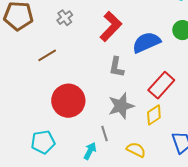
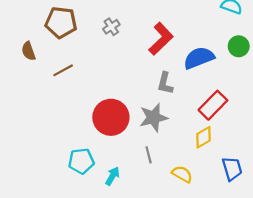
brown line: (47, 55) -> (63, 70), moved
gray star: (121, 106) -> (153, 118), moved
cyan arrow: (90, 151) -> (112, 176), moved

